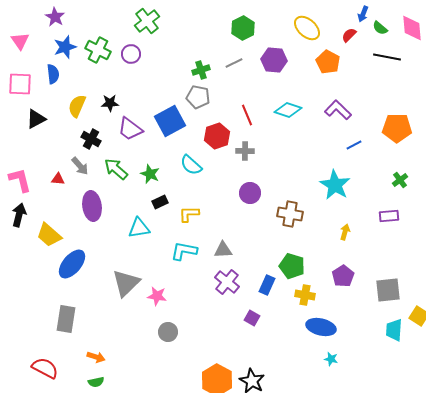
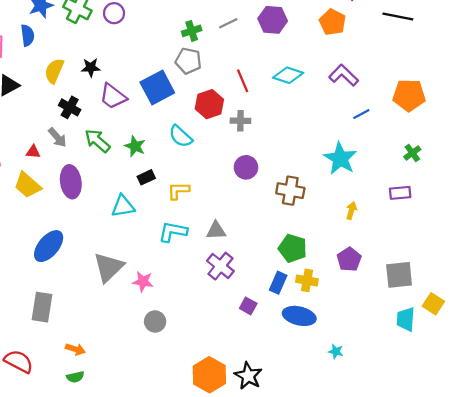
yellow trapezoid: (49, 235) -> (28, 185), moved
blue rectangle: (267, 285) -> (278, 283), moved
blue ellipse: (321, 327) -> (299, 316), moved

